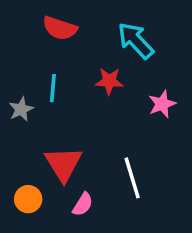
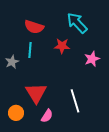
red semicircle: (60, 28) -> (34, 27), moved

